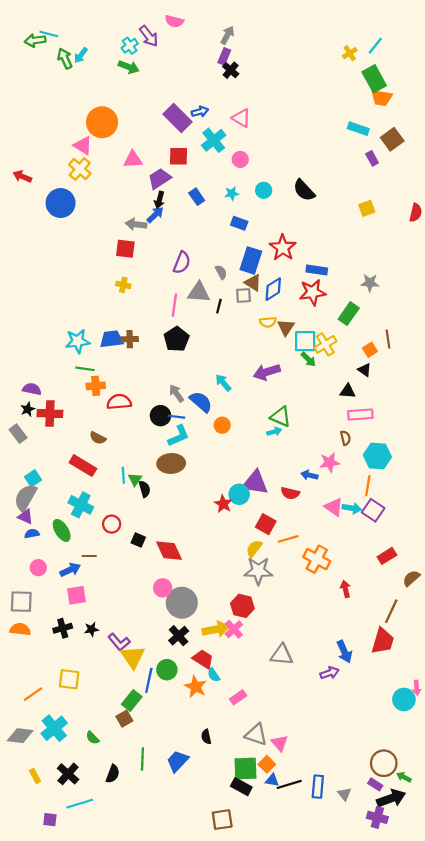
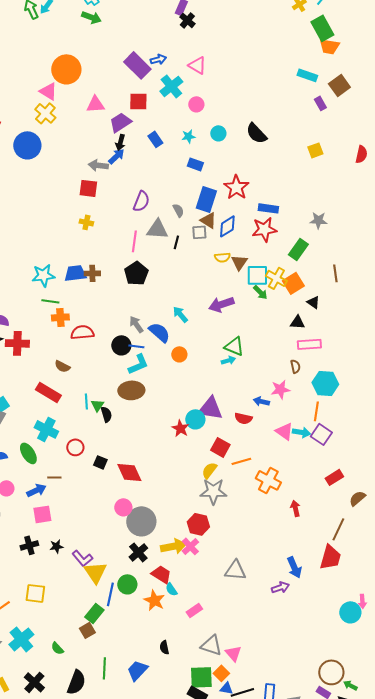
yellow cross: (325, 344) -> (276, 278), turned -30
orange square: (370, 350) -> (293, 283), moved, size x1.5
black semicircle: (113, 774) -> (76, 682), size x1.4

